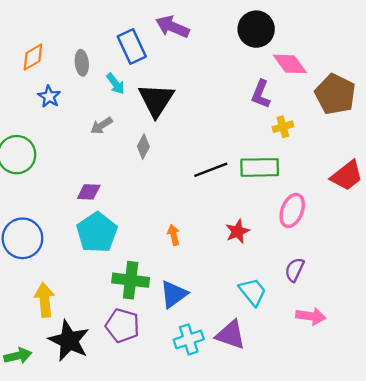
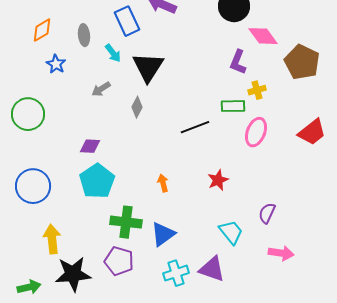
green rectangle: (260, 167) -> (233, 106), moved, size x0.7
pink ellipse: (292, 210) -> (256, 132), moved
black star: (69, 341) -> (73, 274), turned -30

